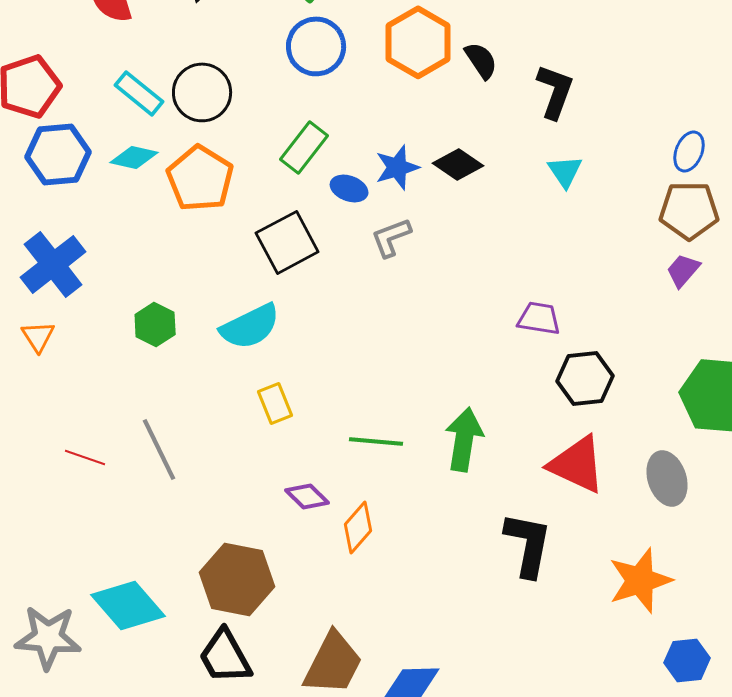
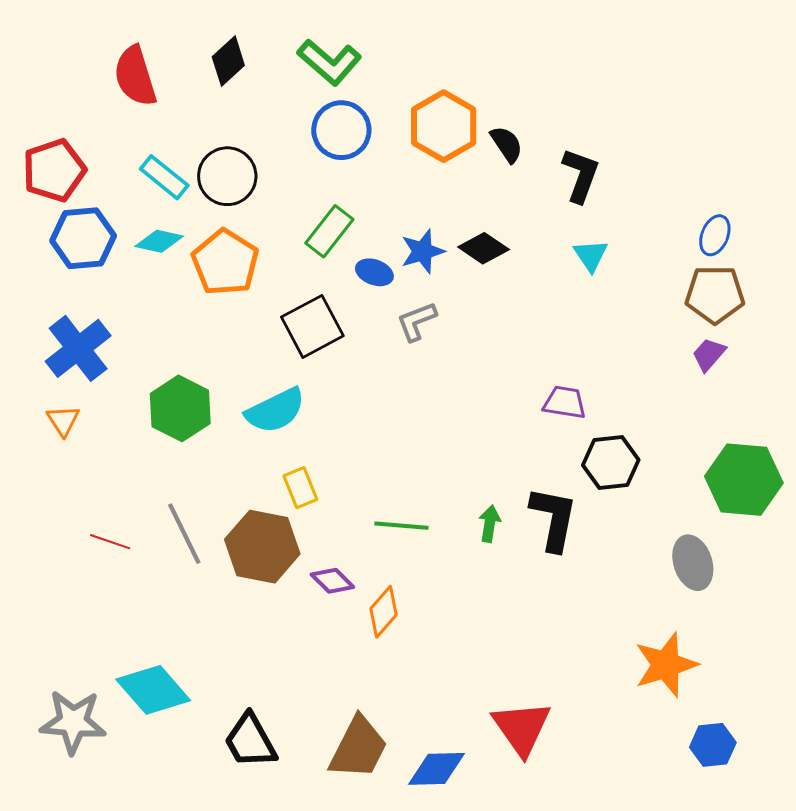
green hexagon: (155, 324) -> (180, 408), size x1.5
green arrow: (464, 439) -> (490, 524), size x0.6
red triangle: (577, 464) -> (522, 728), moved, turned 30
black L-shape: (528, 544) -> (554, 519), moved
brown hexagon: (237, 579) -> (262, 547), moved

